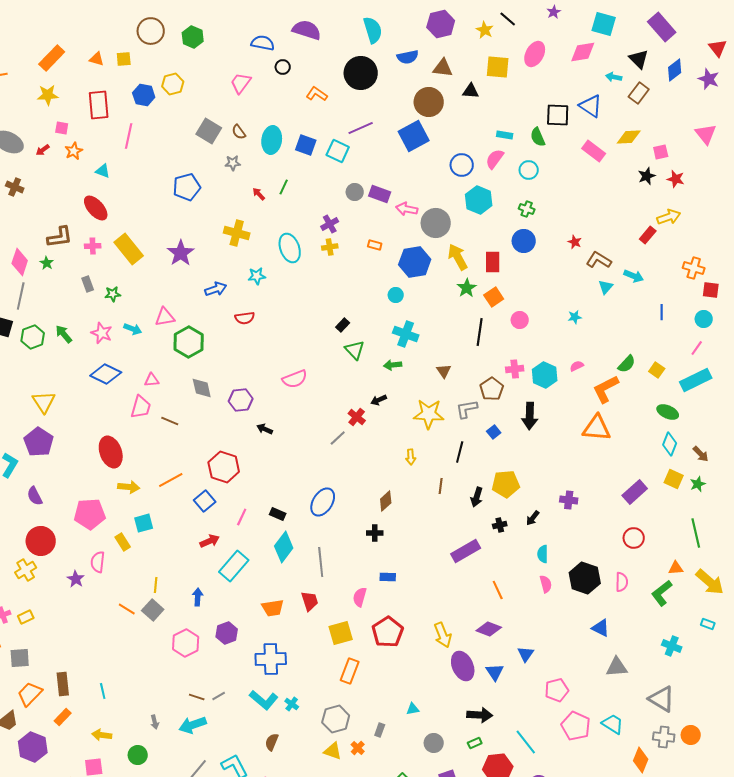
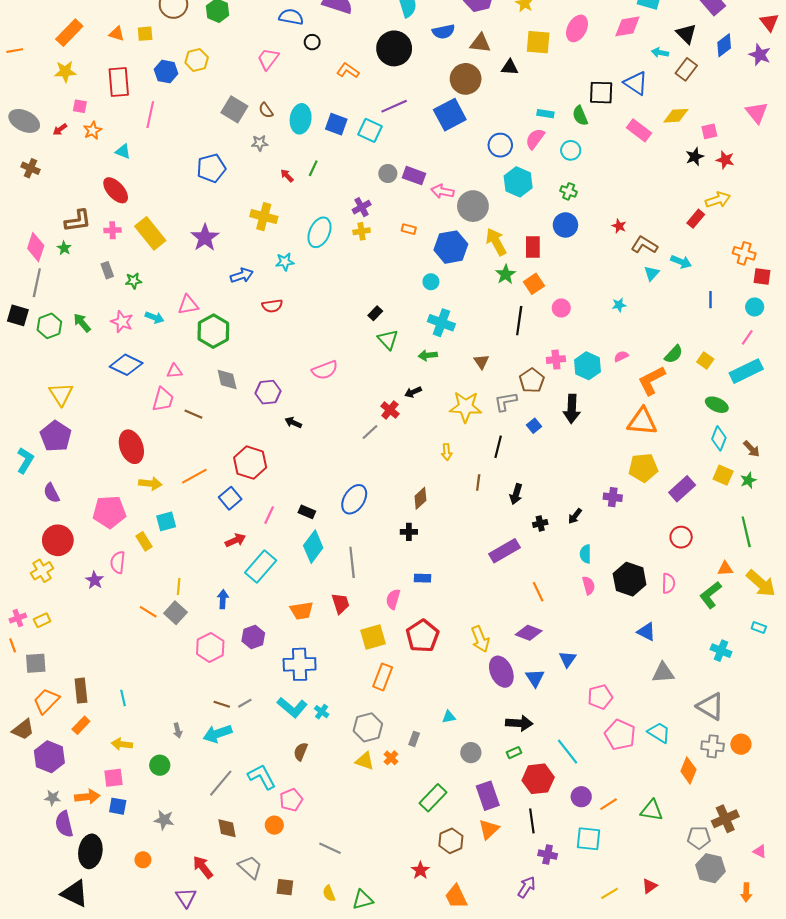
cyan ellipse: (290, 248) -> (320, 232), turned 44
yellow pentagon: (506, 484) -> (643, 468), moved

